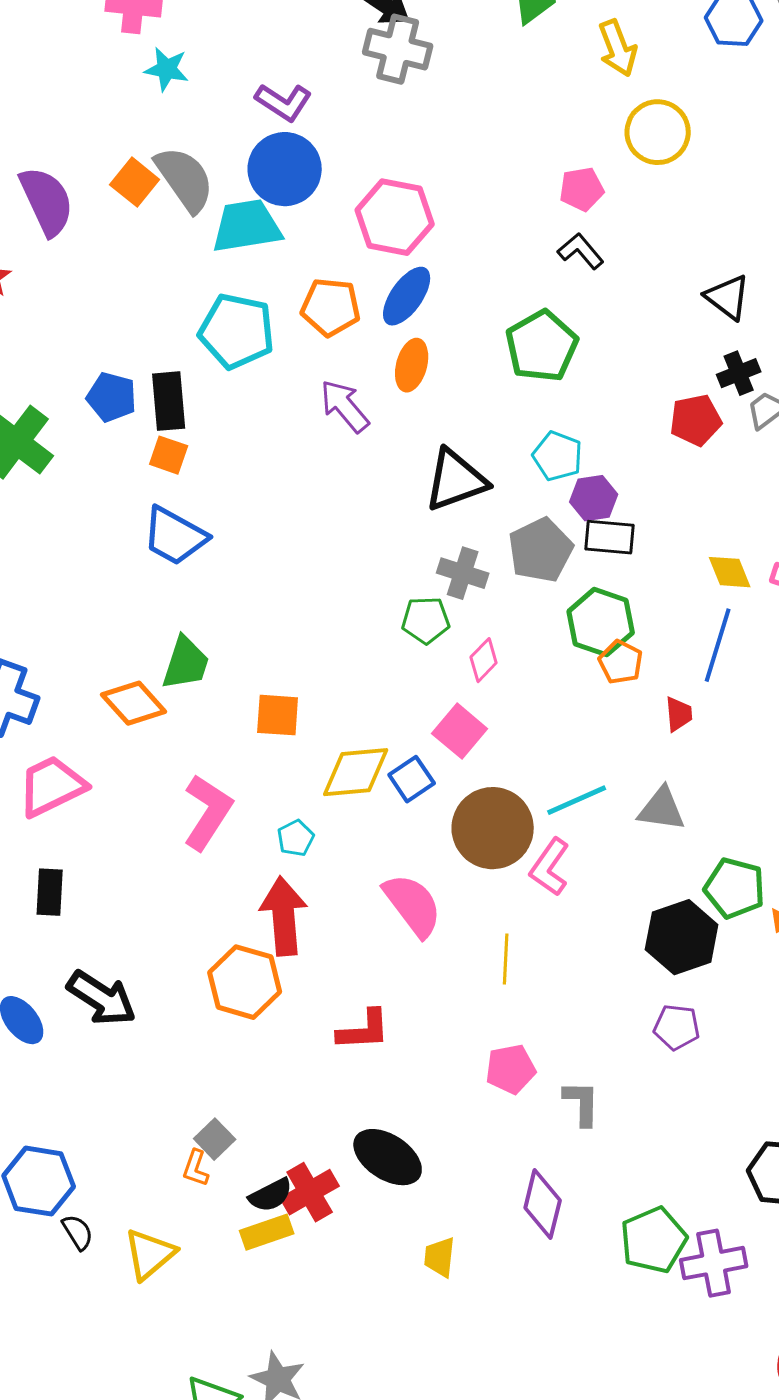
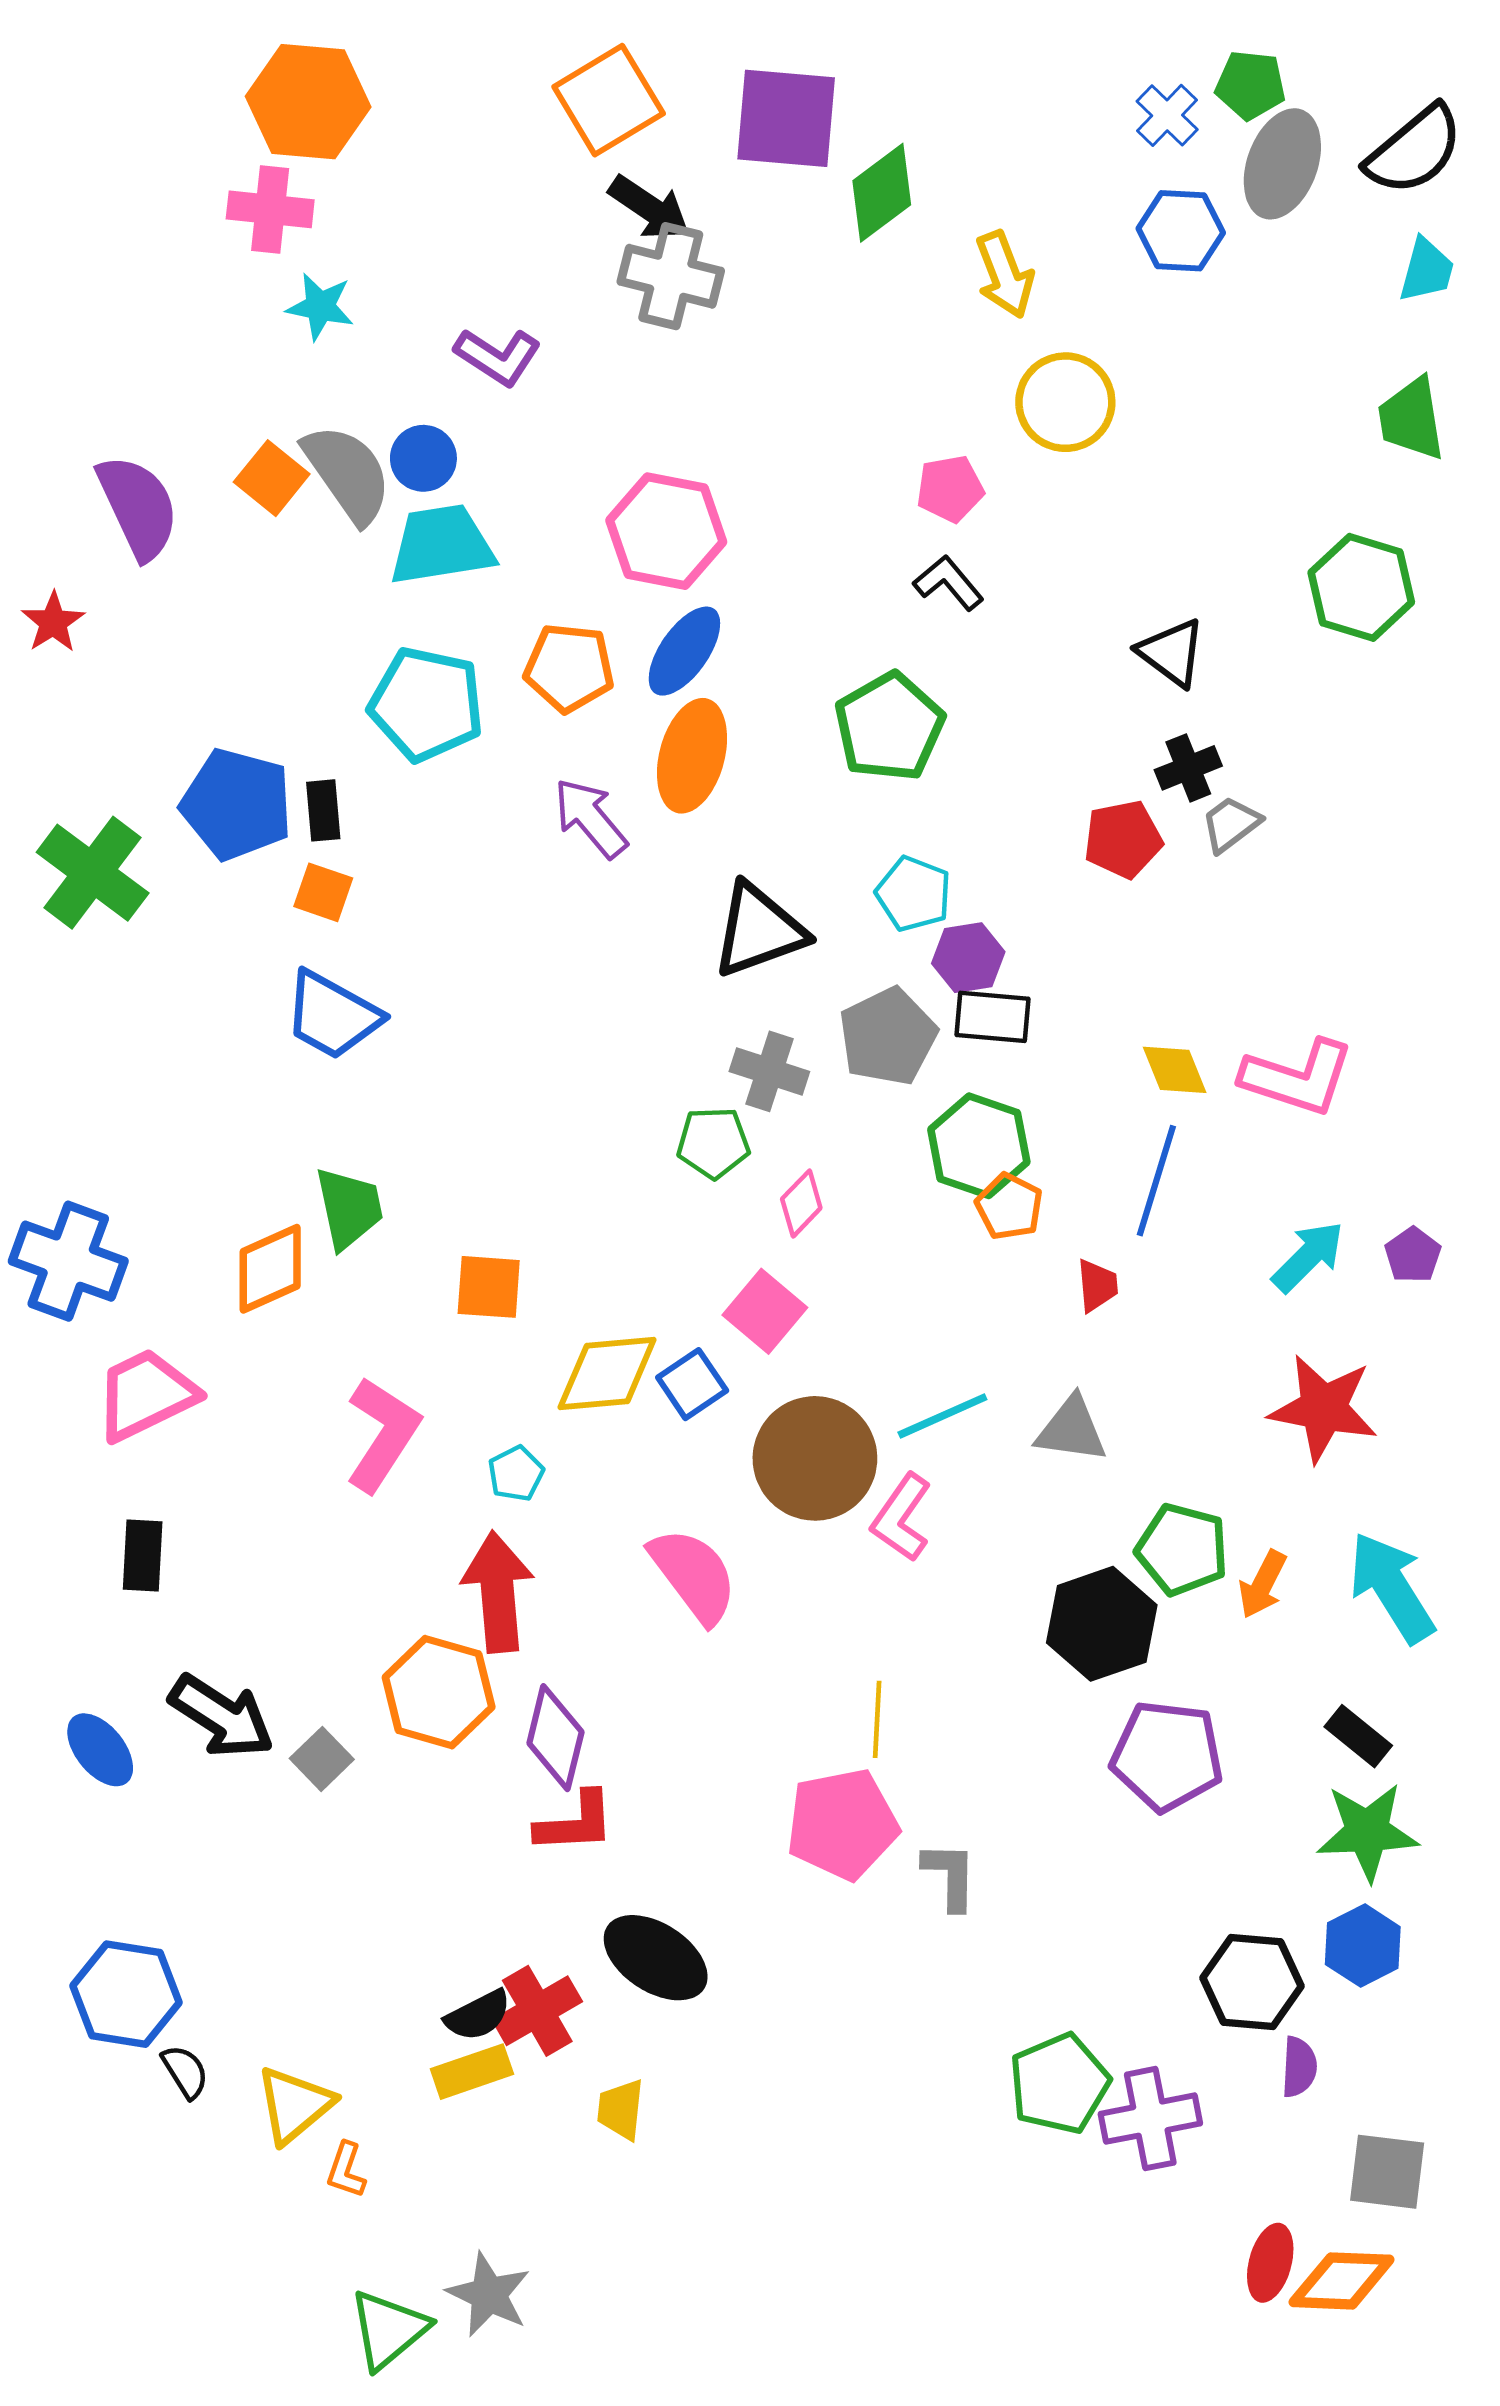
blue circle: (285, 169) -> (423, 458), moved, size x0.6
orange ellipse: (412, 365) -> (692, 756), size x1.4
blue pentagon: (112, 397) -> (237, 804), size x1.5
black rectangle: (169, 401) -> (323, 810), size x0.7
green trapezoid: (186, 663) -> (349, 1208), turned -30
orange diamond: (134, 703) -> (270, 1269), turned -72
yellow line: (506, 959) -> (877, 1719), moved
purple pentagon: (677, 1027) -> (1167, 1756), moved, size x1.6
red L-shape: (364, 1030) -> (575, 1823), moved
pink pentagon: (511, 1069) -> (842, 1824), size x1.5
gray square: (215, 1139) -> (322, 1759), moved
orange L-shape: (196, 1168) -> (346, 2170), moved
purple diamond: (543, 1204) -> (555, 1738), moved
yellow trapezoid: (440, 1257) -> (621, 2109), moved

